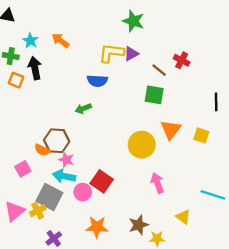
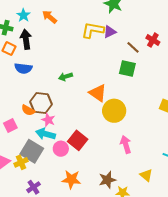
blue semicircle: (97, 81) -> (23, 68), moved
orange triangle: (171, 130) -> (98, 93), moved, turned -36

